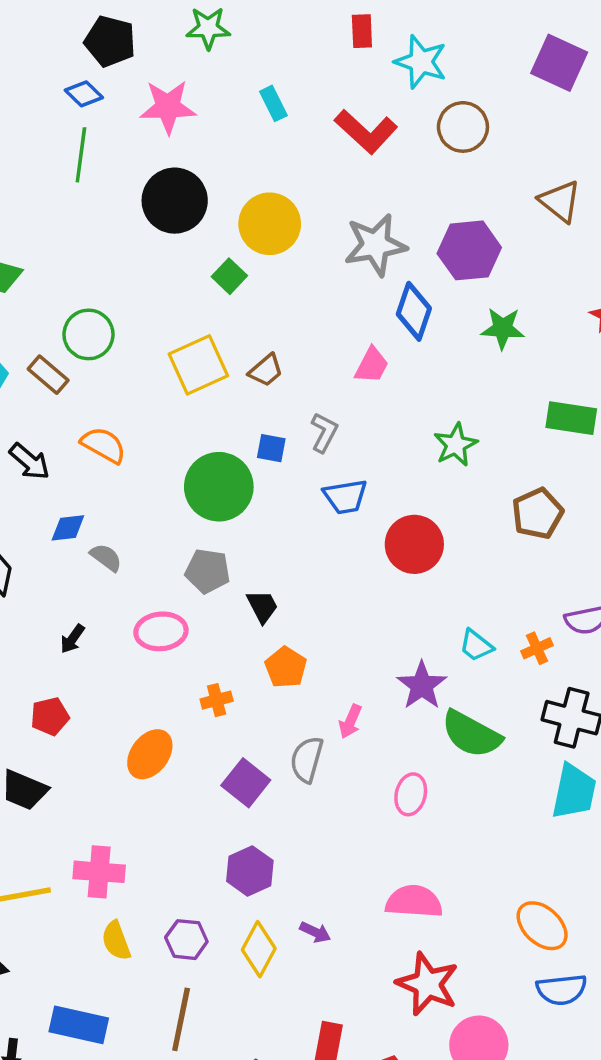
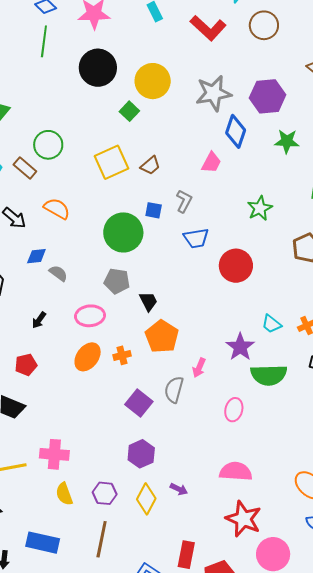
orange pentagon: (286, 667) -> (162, 337), size x1.4
green semicircle: (471, 734) -> (269, 375), turned -30
orange ellipse: (150, 754) -> (88, 357), moved

